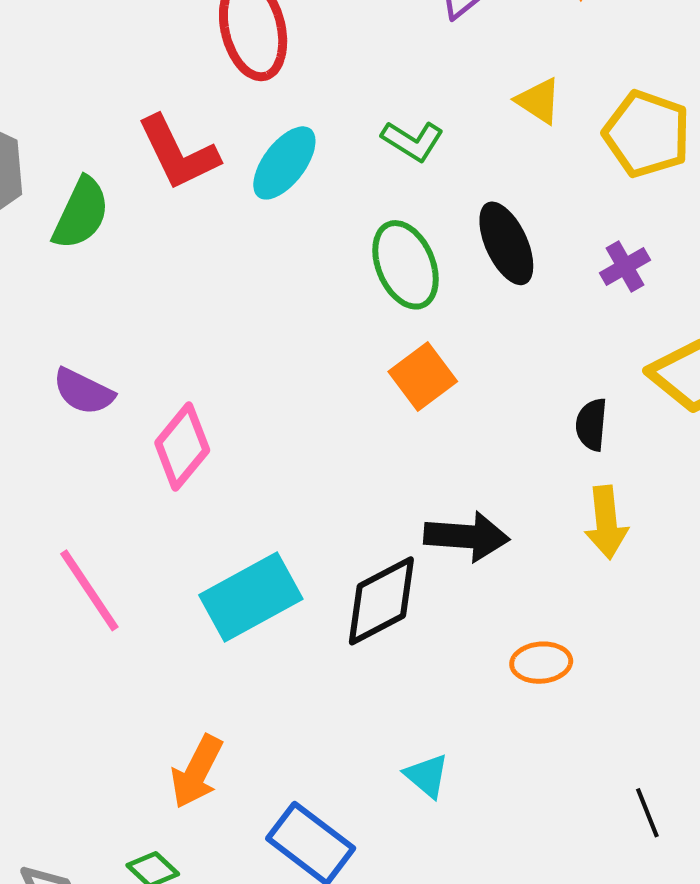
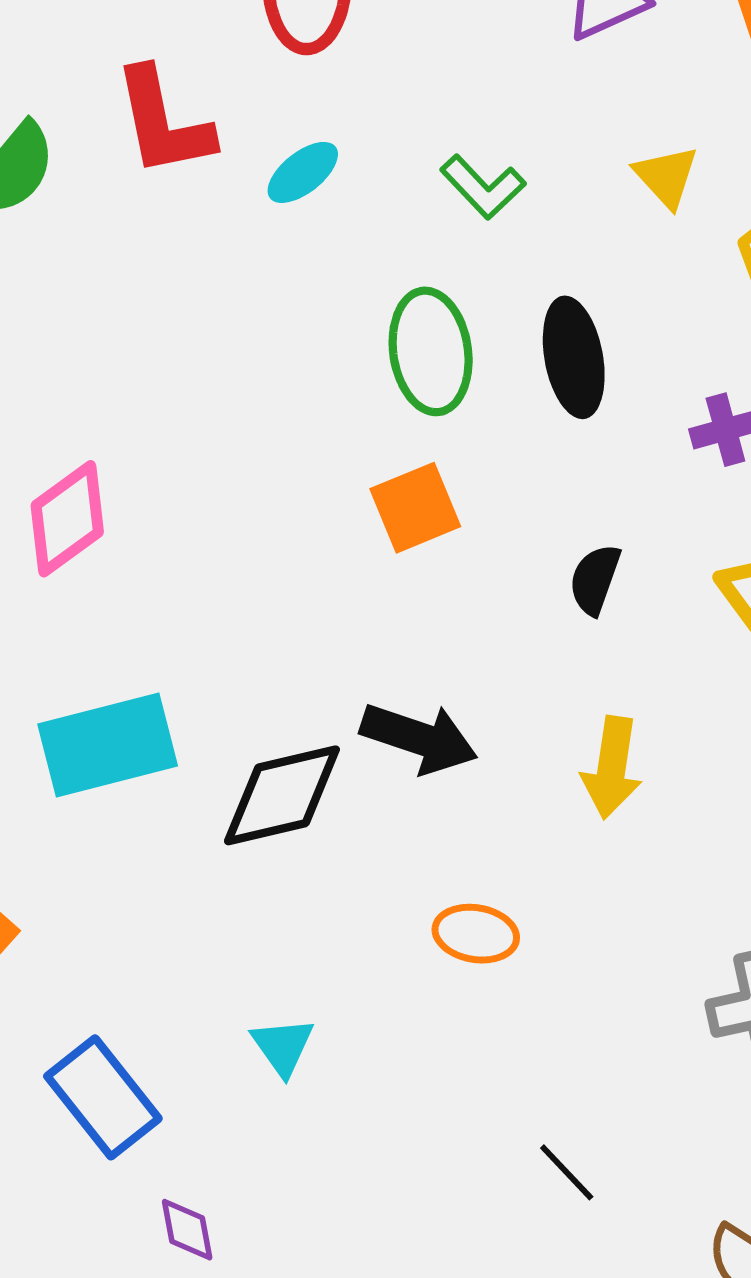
cyan ellipse: (284, 163) -> (303, 172), size x0.7
black semicircle: (591, 425) -> (595, 579), moved
black line: (647, 813) -> (567, 1172), turned -36

